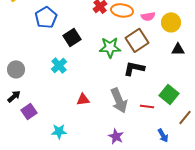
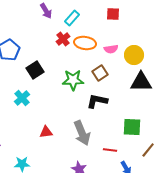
brown square: (137, 40) -> (100, 73), size x0.7
black triangle: (178, 49) -> (141, 82), size x1.6
green square: (169, 94) -> (132, 127), turned -36
red line: (147, 106) -> (110, 150), moved

